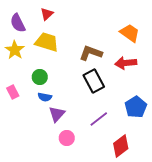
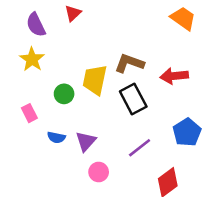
orange trapezoid: (130, 33) -> (183, 18), moved
yellow trapezoid: (47, 42) -> (95, 80), moved, turned -95
blue semicircle: (45, 97) -> (56, 137), moved

